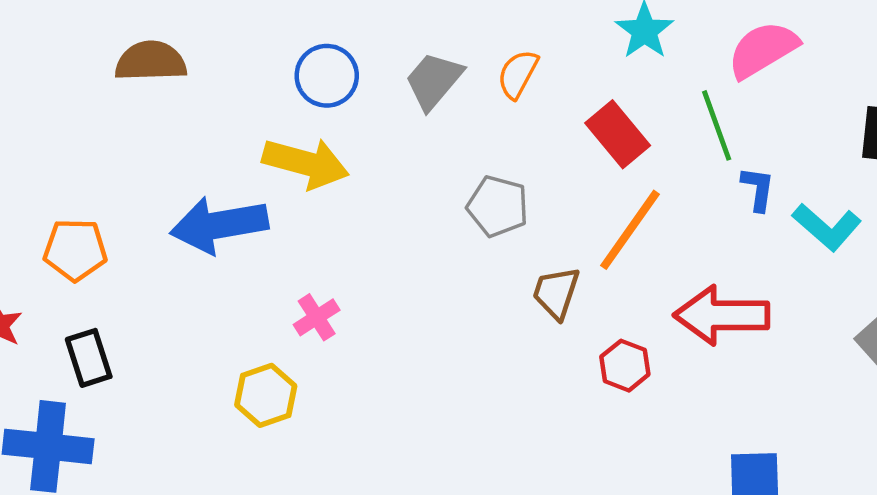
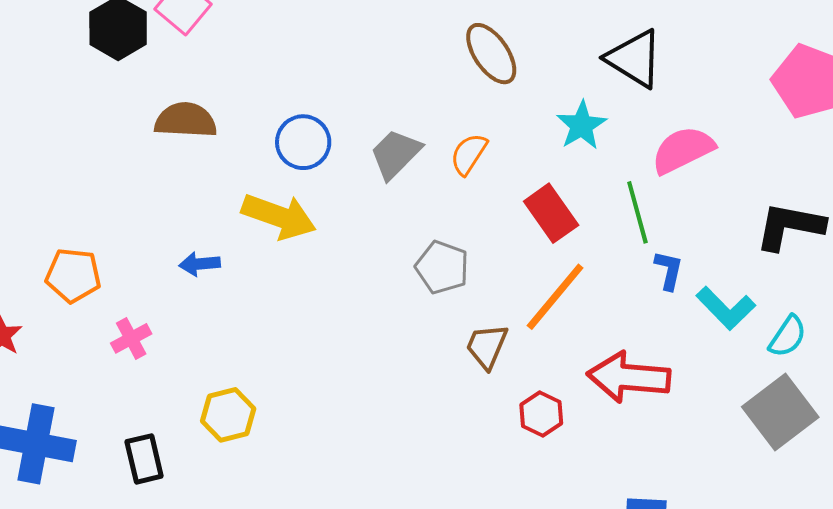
brown semicircle: (151, 61) -> (186, 120), moved
blue arrow: (219, 225) -> (200, 264), size x0.5
pink cross: (317, 317) -> (131, 338), moved
black rectangle: (89, 358) -> (144, 459), moved

